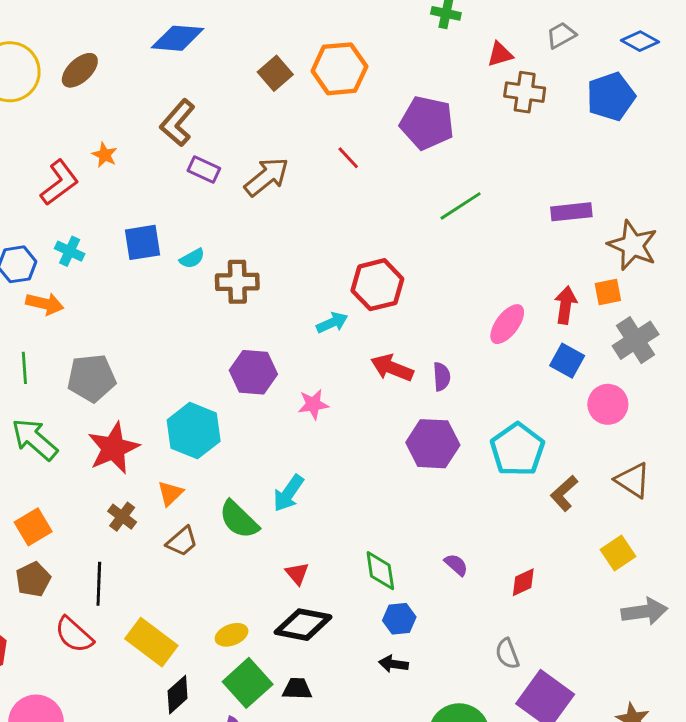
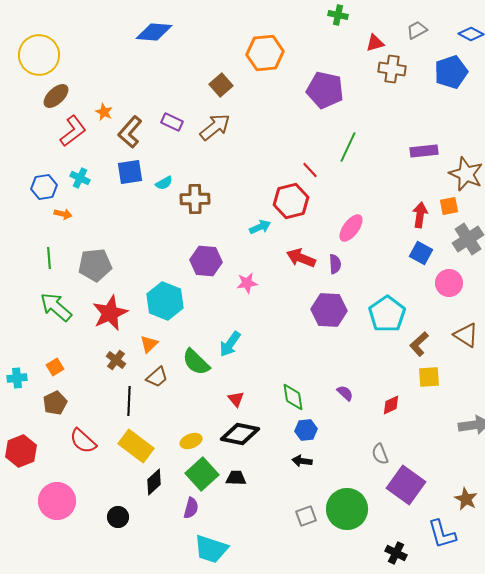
brown ellipse: (80, 70) -> (56, 96), moved
brown square: (275, 73) -> (221, 85), moved
brown L-shape: (178, 123) -> (130, 132), moved
red line: (348, 158) -> (310, 170), moved
green line: (461, 206) -> (348, 147), turned -32
orange arrow: (45, 304) -> (63, 214), size x0.7
pink ellipse: (507, 324) -> (351, 228), moved
orange square: (33, 527) -> (55, 367), size x0.7
yellow square: (618, 553) -> (429, 377), moved, turned 30
black line: (99, 584) -> (129, 401), moved

